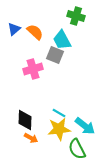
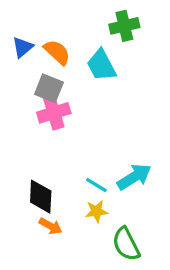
green cross: (76, 16) -> (124, 26), turned -30
gray square: (55, 55) -> (49, 88), moved
cyan arrow: (85, 126) -> (134, 177), moved, turned -70
yellow star: (59, 129) -> (96, 211), size x0.6

